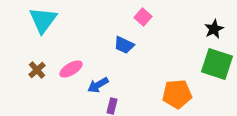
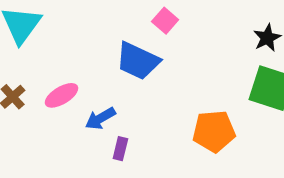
blue trapezoid: (124, 45) -> (138, 61), size x1.5

